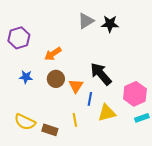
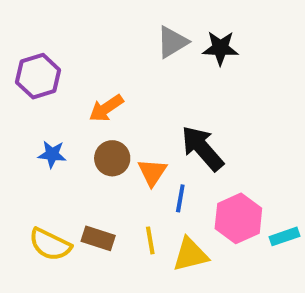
pink hexagon: (135, 94) -> (238, 218), moved
yellow triangle: (107, 113) -> (190, 254), moved
brown rectangle: (50, 130) -> (98, 238), moved

